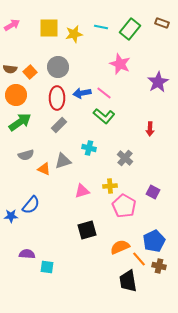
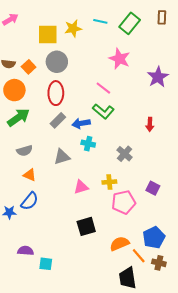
brown rectangle: (162, 23) -> (162, 17), turned 72
yellow square: (49, 28) -> (48, 34), moved
blue arrow: (82, 93) -> (81, 123), moved
orange triangle: (44, 169) -> (30, 175), moved
pink pentagon: (124, 206) -> (124, 202), turned 30

